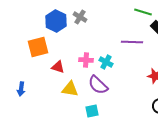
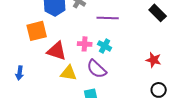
purple line: (132, 42) -> (108, 18), moved
red triangle: (58, 67) -> (57, 51), size x1.5

